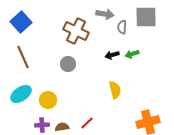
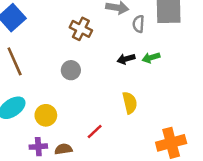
brown cross: (76, 31) -> (81, 29), size x0.7
red line: (87, 123) -> (95, 132), moved

